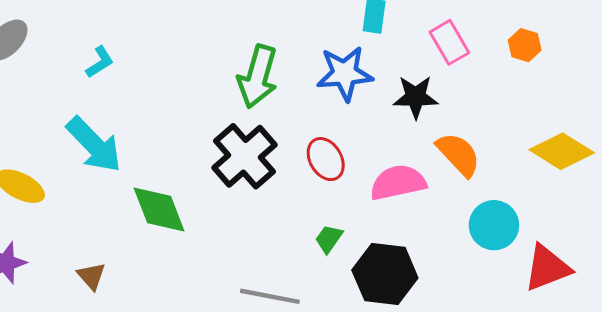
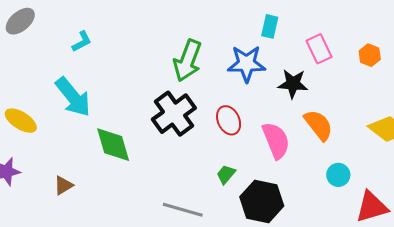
pink semicircle: (398, 183) -> (276, 140), turned 75
cyan circle: (494, 225) -> (338, 175), size x0.7
brown triangle: (91, 276) -> (63, 185), turned 35

